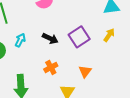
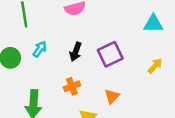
yellow arrow: (109, 35) -> (155, 66), moved
black arrow: (50, 38) -> (76, 52), turned 77

